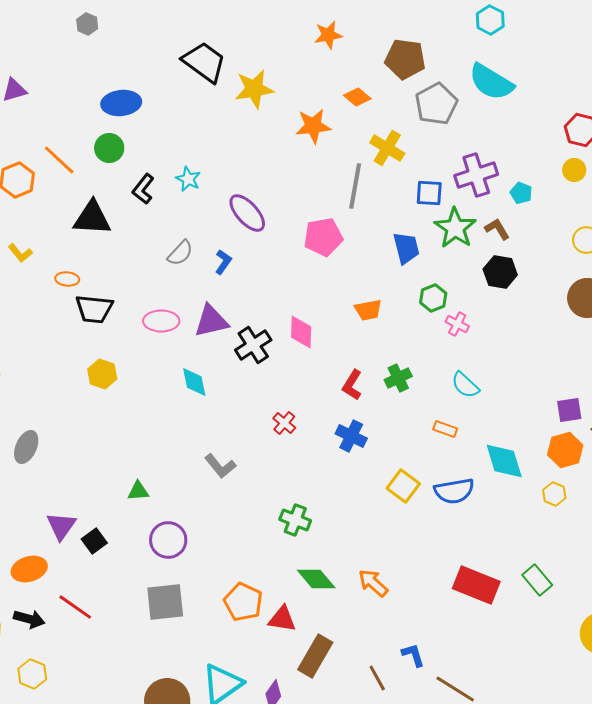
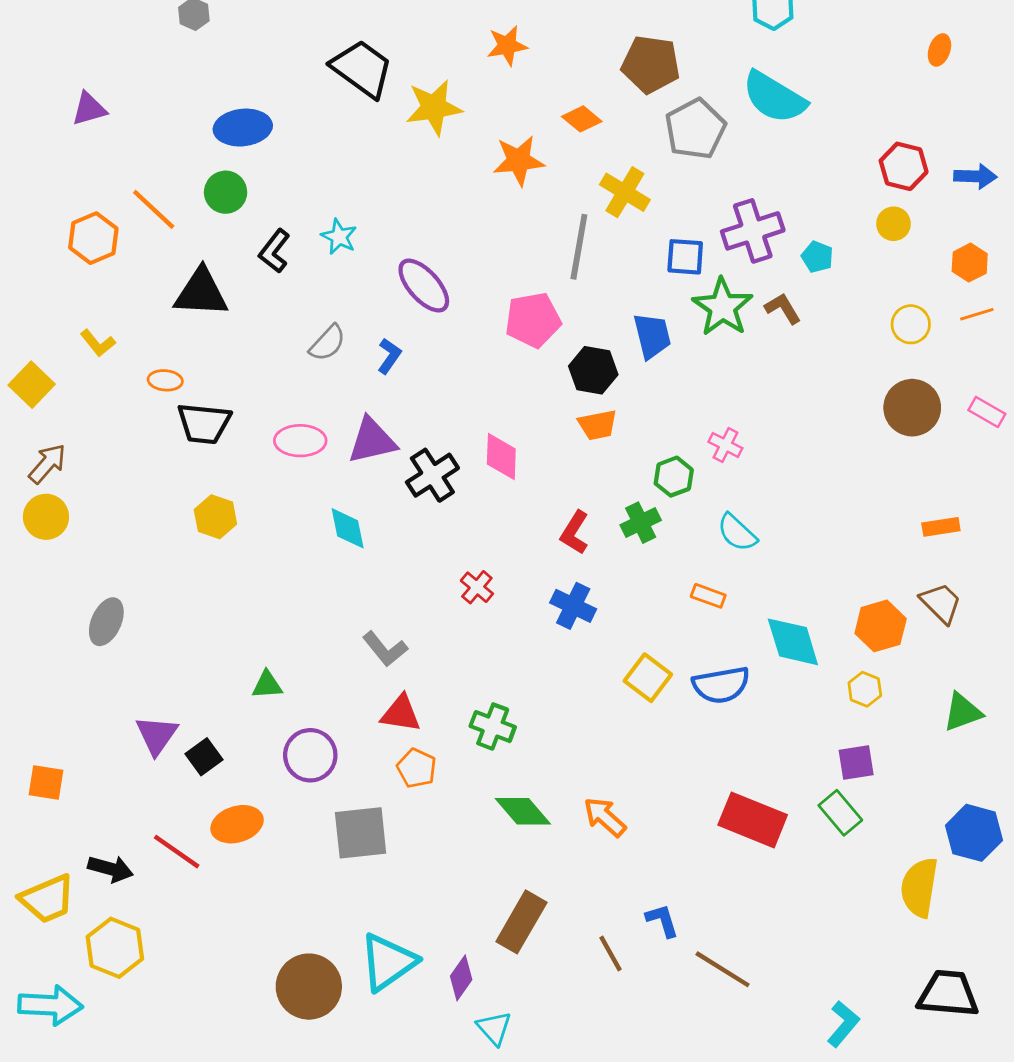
orange star: (328, 35) -> (507, 46), moved
black hexagon: (500, 272) -> (593, 370), moved
green hexagon: (433, 298) -> (674, 477), moved
purple square: (569, 410) -> (856, 762), moved
orange ellipse: (29, 569) -> (237, 824), moved
gray square: (165, 602) -> (361, 833), moved
orange pentagon: (243, 602) -> (417, 768), moved, size x0.7
red triangle: (282, 619) -> (401, 714), moved
yellow hexagon: (32, 674) -> (115, 948), size x1.4

